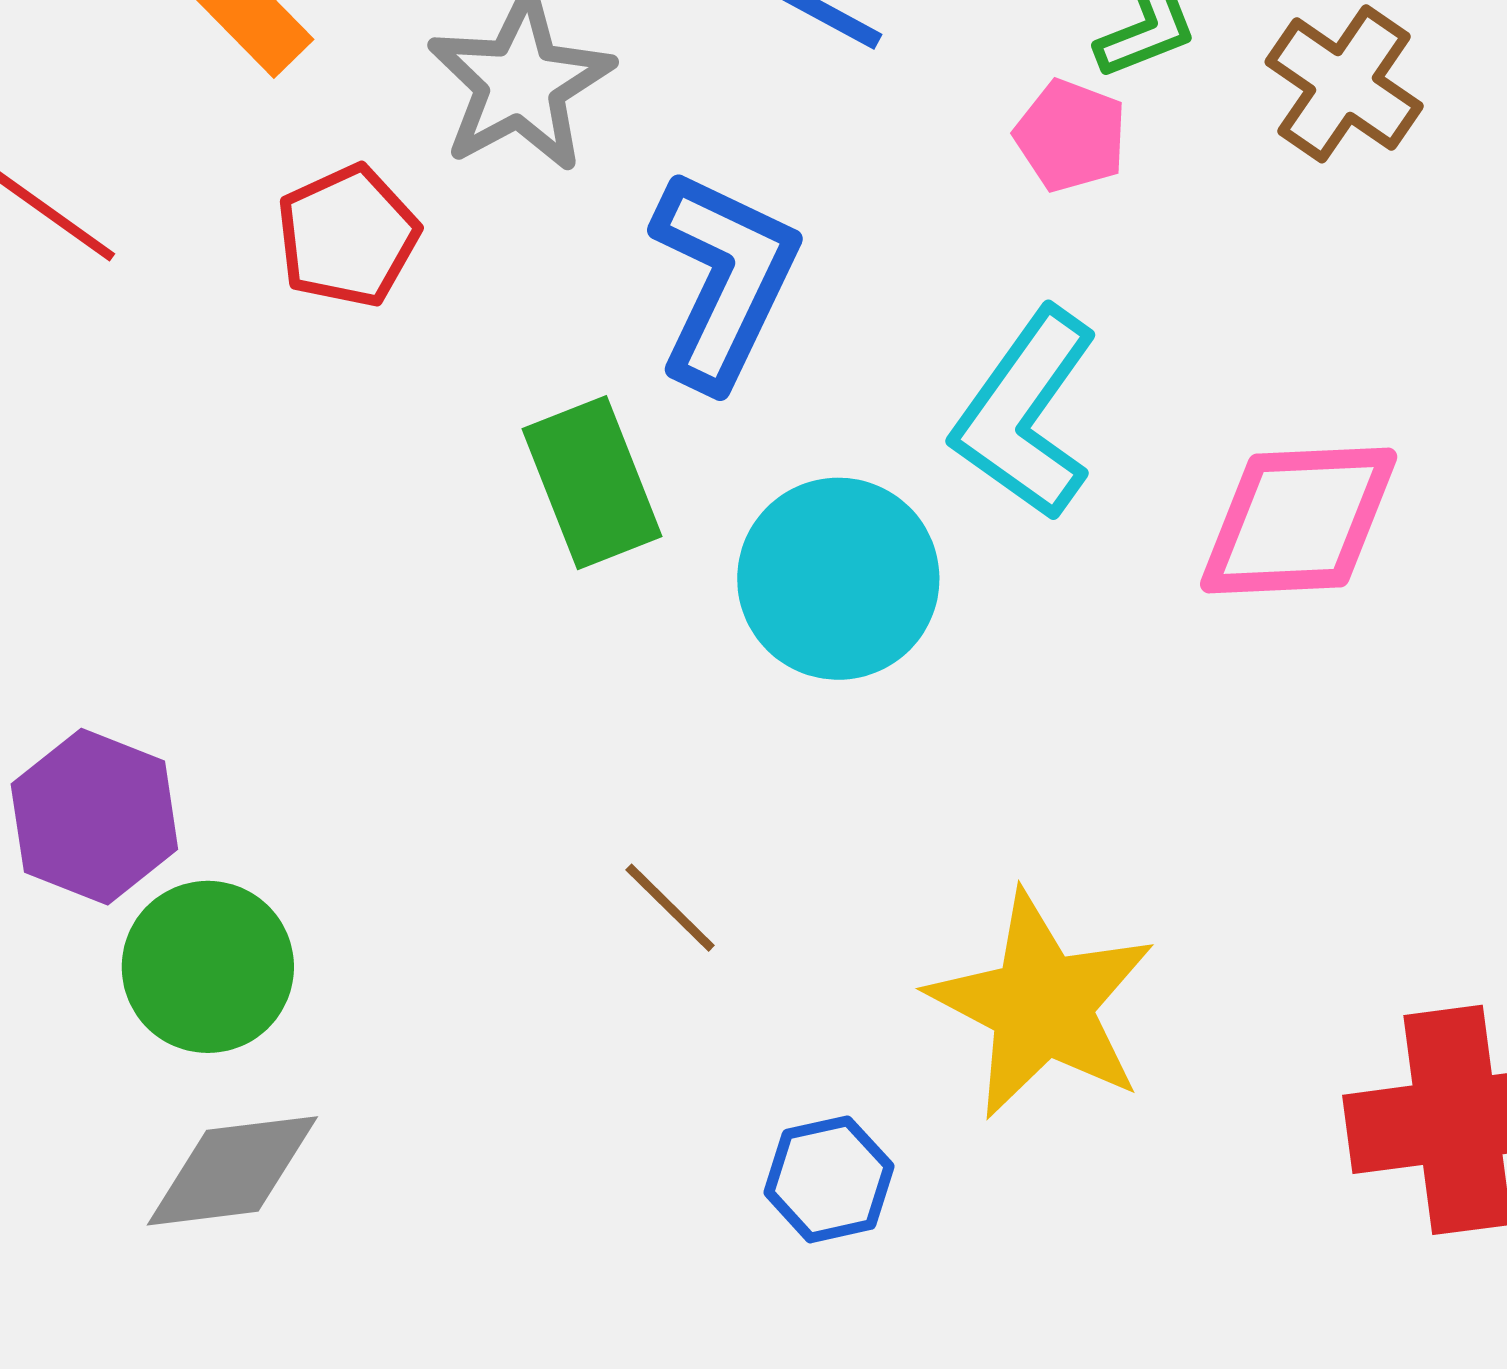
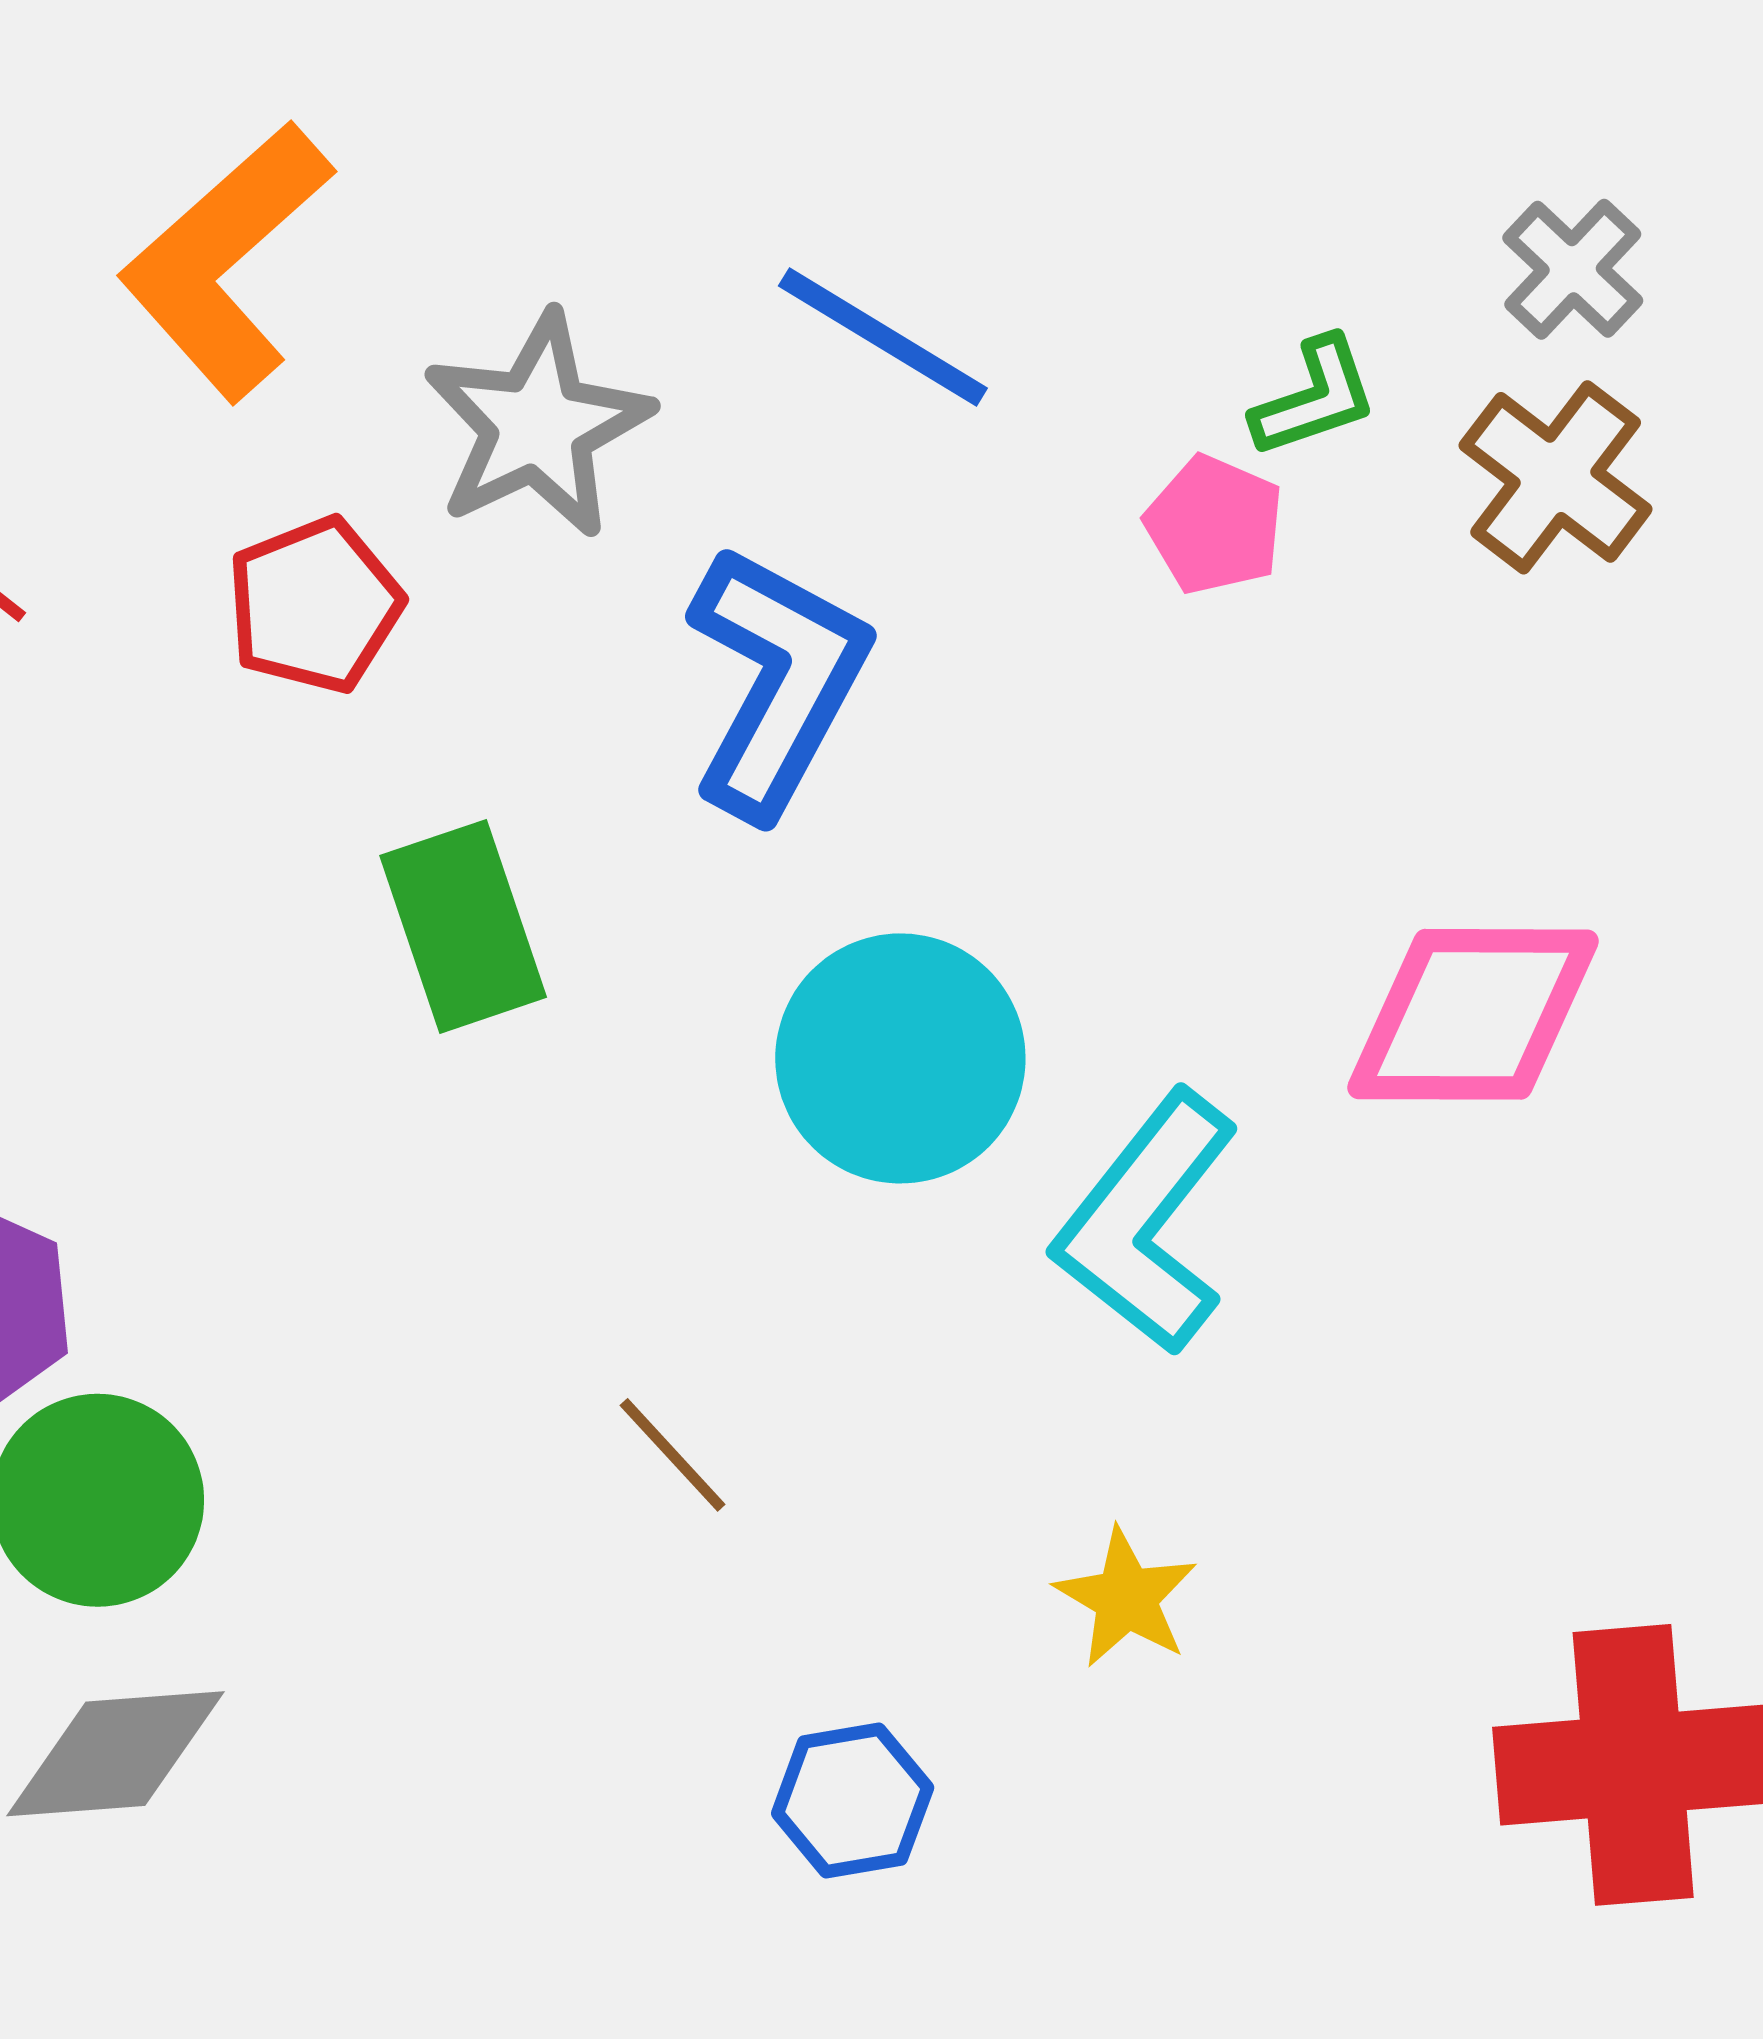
cyan L-shape: (1026, 414) -> (1146, 1223), moved
green rectangle: (592, 483) -> (463, 926), moved
yellow star: (1042, 1005) -> (1126, 1598), size x0.5

